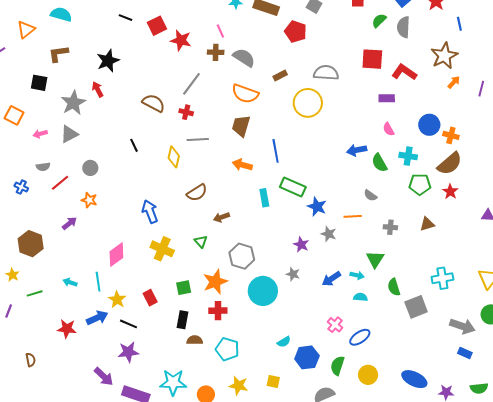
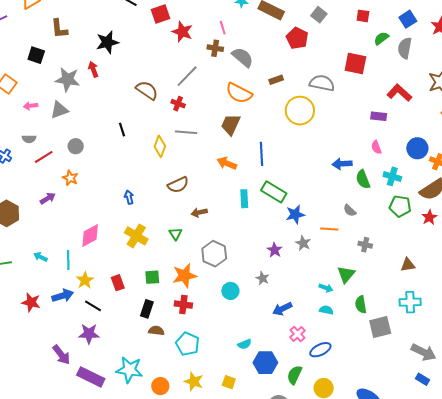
brown L-shape: (58, 54) -> (59, 29), turned -95
red square: (372, 59) -> (355, 63), moved
gray star: (73, 103) -> (68, 79), turned 30
blue star: (317, 207) -> (295, 214), turned 30
blue arrow: (150, 211) -> (129, 197), size x0.6
brown triangle: (427, 224) -> (408, 265), moved
blue arrow: (331, 279) -> (282, 309), moved
cyan circle: (263, 291) -> (230, 291), size x0.6

